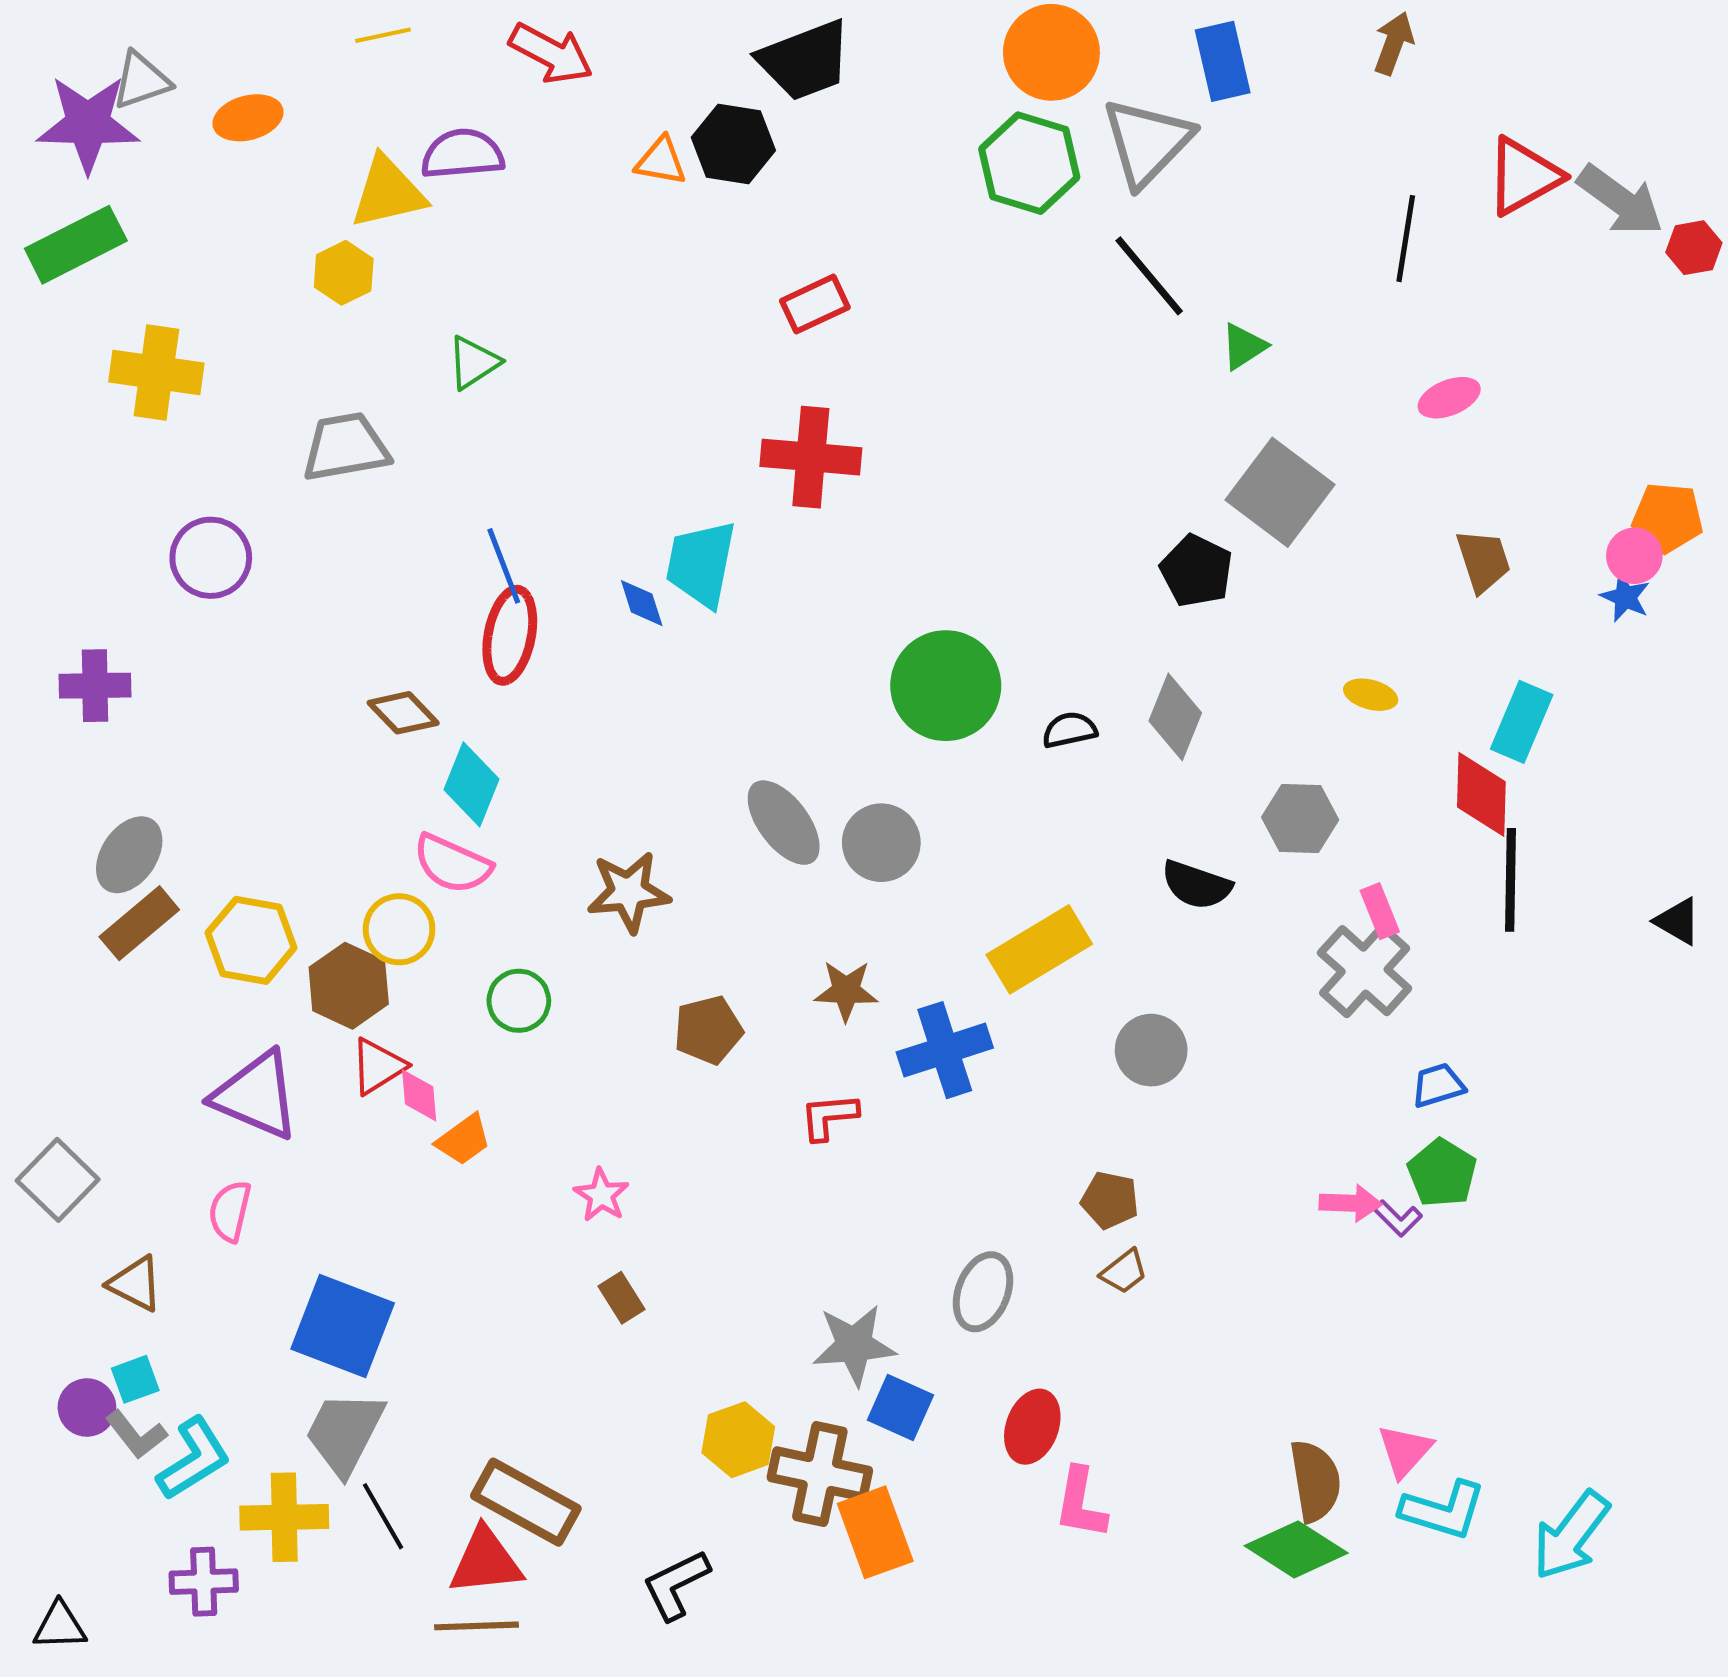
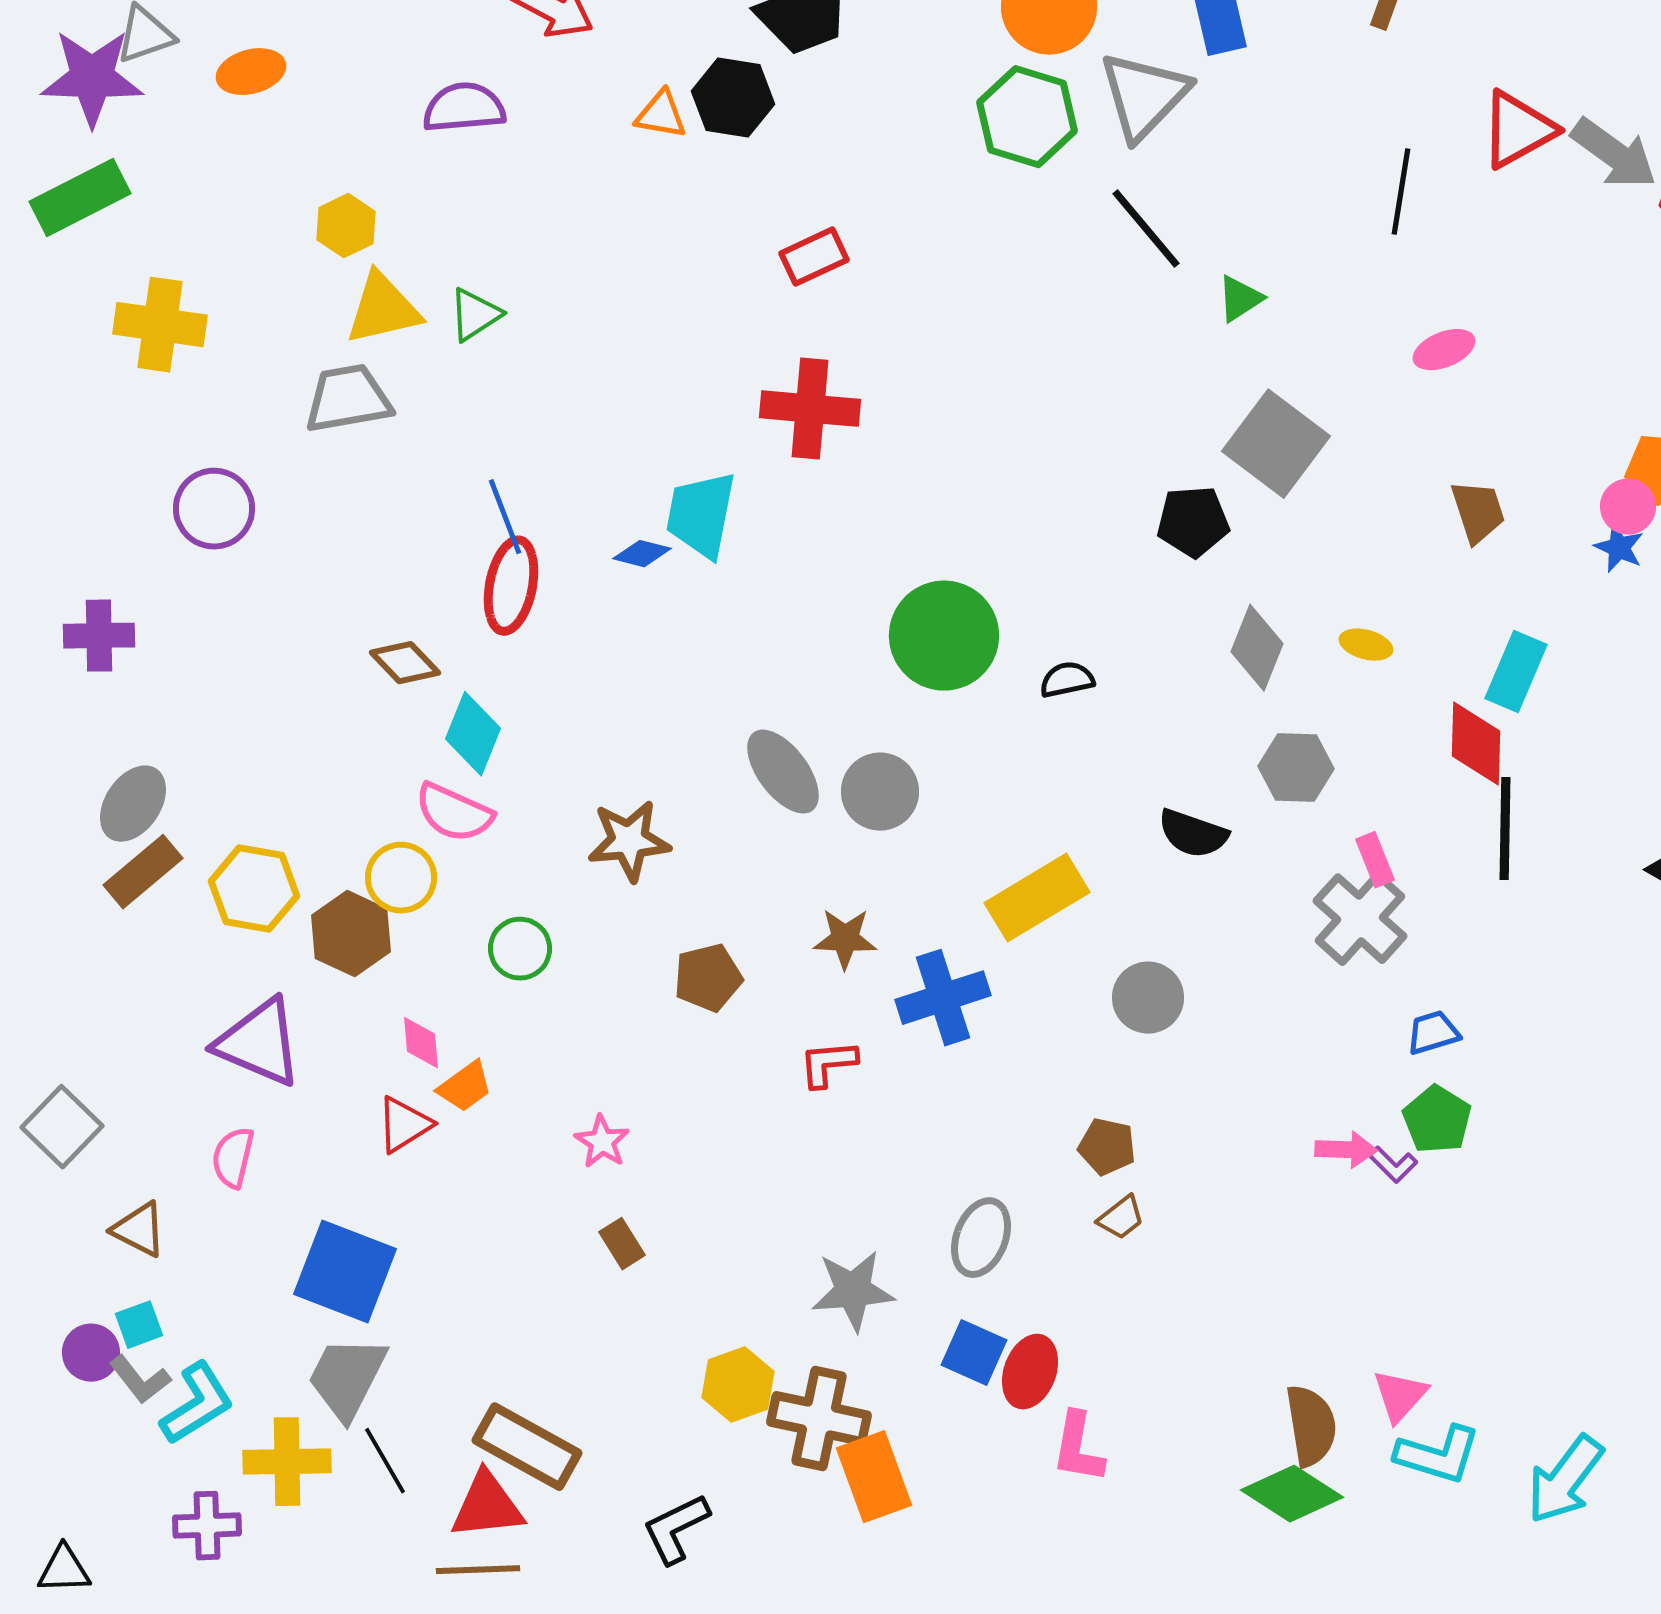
yellow triangle: (388, 192) -> (383, 309), moved
black pentagon: (1196, 571) -> (1193, 522), turned -30
blue diamond: (642, 603) -> (642, 554), turned -58
gray diamond: (1175, 717) -> (1257, 648), moved
red triangle: (378, 1066) -> (404, 1125), moved
blue square: (900, 1408) -> (974, 1353), moved

